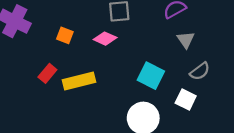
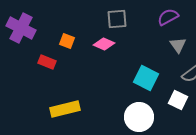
red rectangle: (47, 73) -> (47, 62), moved, turned 72
yellow rectangle: (79, 81) -> (65, 109), moved

